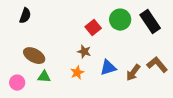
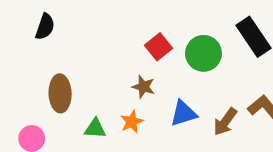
green circle: (120, 20) -> (203, 53), moved
brown ellipse: (34, 56) -> (60, 93), turned 60
green triangle: (44, 77) -> (95, 128), moved

